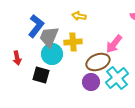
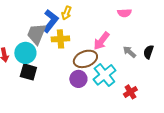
yellow arrow: (79, 16) -> (66, 13), turned -80
blue L-shape: (36, 26) -> (50, 21), moved
cyan circle: (52, 54) -> (25, 53), moved

